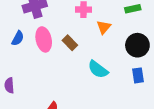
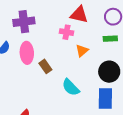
brown rectangle: (70, 43) -> (45, 66), moved
blue rectangle: (138, 75) -> (105, 98), size x1.5

